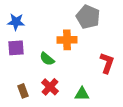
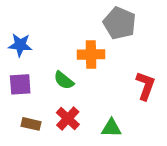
blue star: (16, 22) -> (20, 45), moved
purple square: (16, 48) -> (20, 84), moved
brown rectangle: (23, 91) -> (31, 124), turned -56

